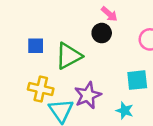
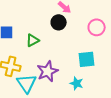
green triangle: (69, 56) -> (33, 40), size x0.6

